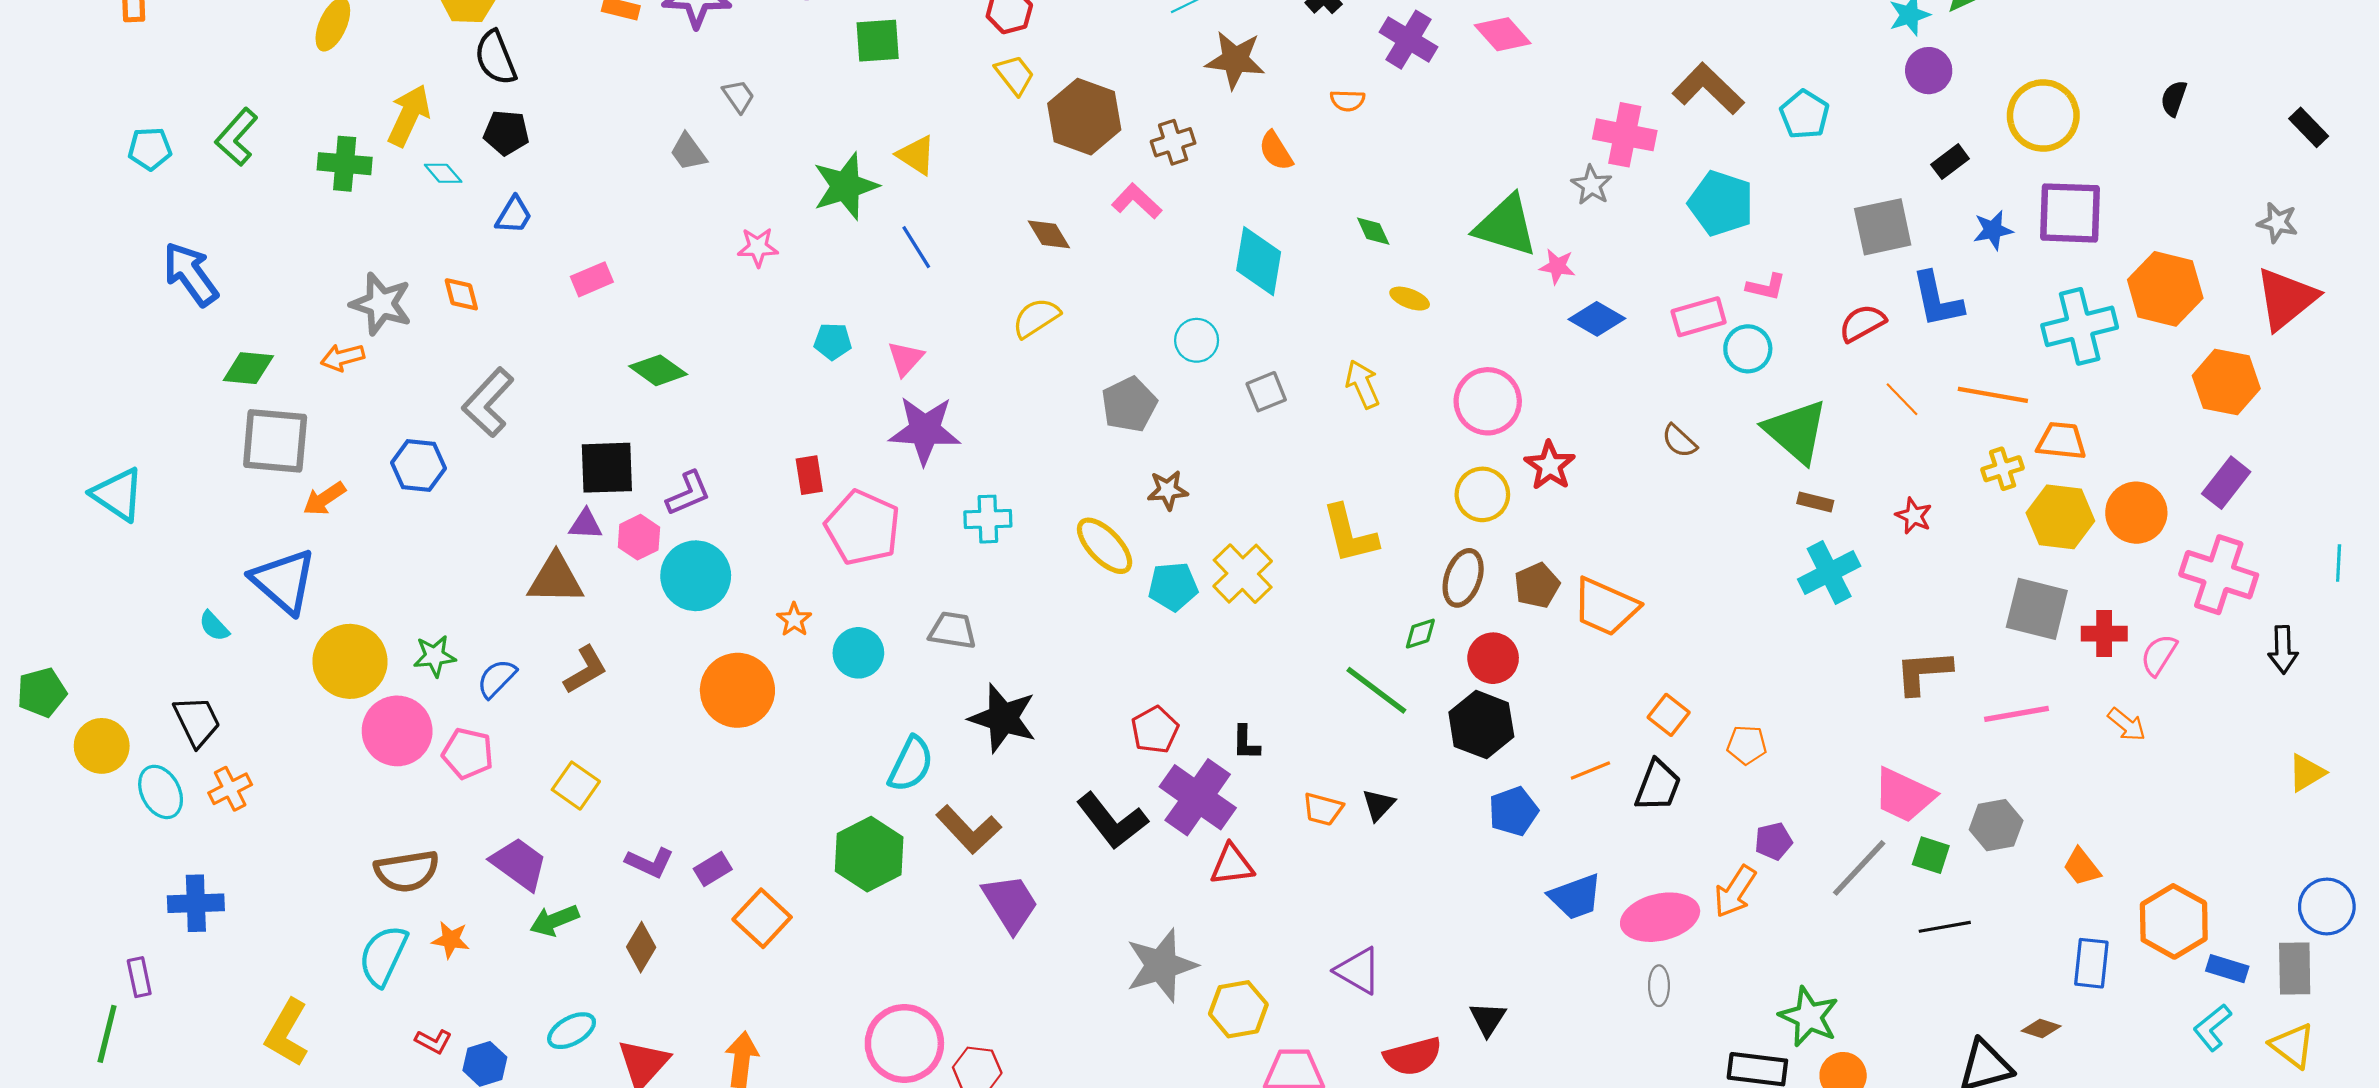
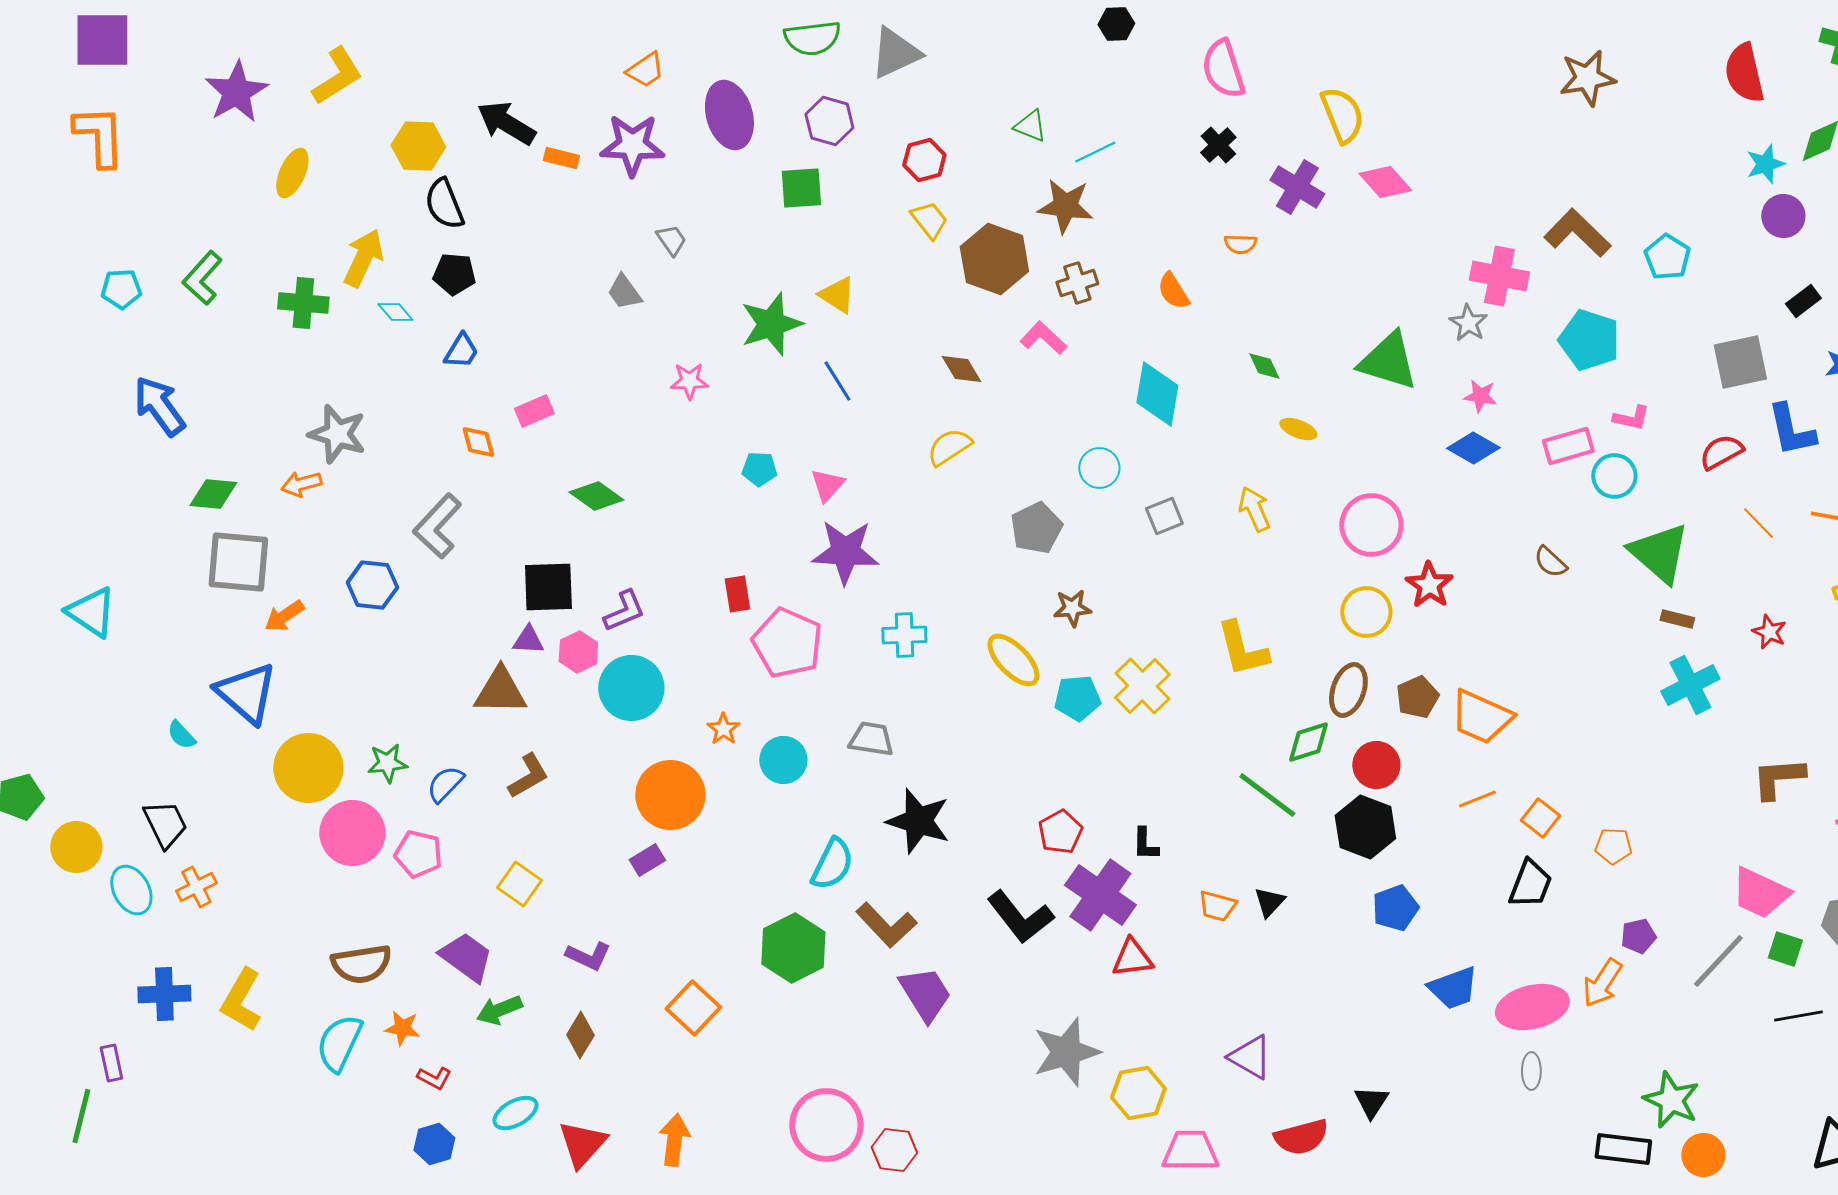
brown star: (1235, 60) -> (1065, 206), moved
pink star: (1557, 266) -> (1480, 396), moved
orange diamond: (461, 294) -> (478, 442), moved
green diamond: (1420, 634) -> (1308, 742), size x1.4
orange line: (1590, 771) -> (1477, 799), moved
purple rectangle: (713, 869) -> (647, 860), moved
yellow L-shape: (287, 1033) -> (241, 1000), moved
red L-shape: (433, 1041) -> (434, 1078), moved

